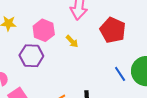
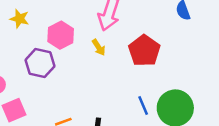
yellow arrow: (72, 41) -> (99, 47), moved

